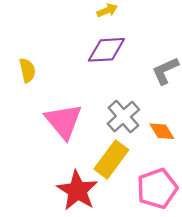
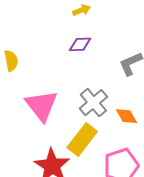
purple diamond: (106, 50) -> (80, 44), size x0.7

